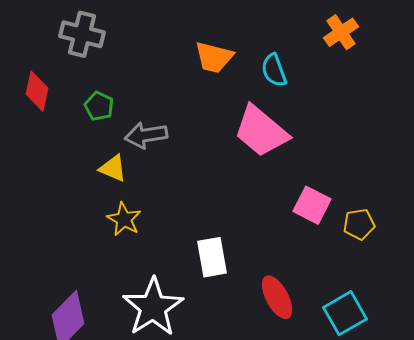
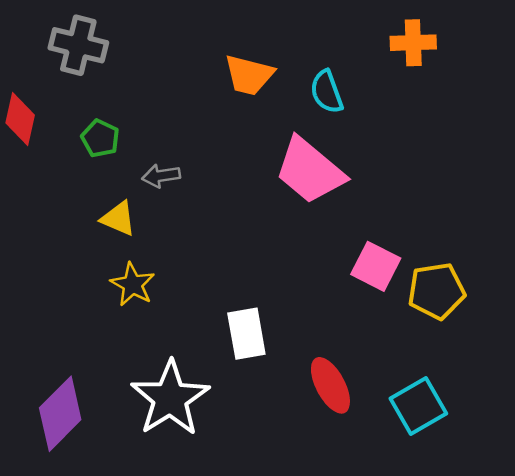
orange cross: (341, 32) -> (413, 43), turned 32
gray arrow: (146, 135) -> (161, 176), size x0.7
yellow pentagon: (359, 224) -> (436, 291), size x1.4

